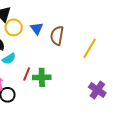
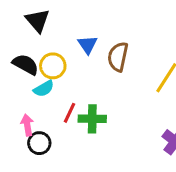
yellow circle: (14, 27) -> (53, 66), moved

